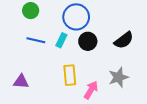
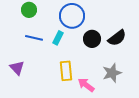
black circle: (88, 41) -> (92, 39), moved
purple triangle: (21, 82) -> (17, 68), moved, turned 42
pink arrow: (91, 90) -> (86, 85), turned -84

